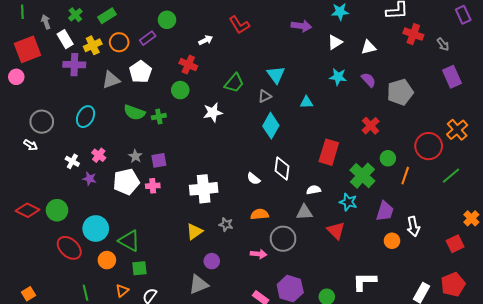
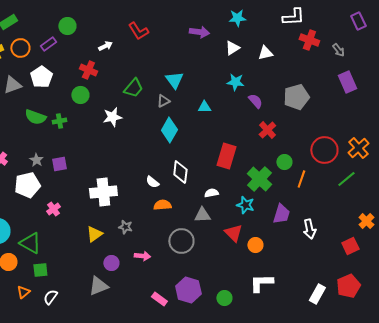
purple semicircle: (369, 80) -> (255, 101), moved
orange cross: (457, 130) -> (358, 148), moved
pink cross: (153, 186) -> (53, 209), moved, turned -32
orange semicircle: (260, 214) -> (162, 205), moved
orange circle: (392, 241) -> (255, 245), moved
pink arrow: (259, 254) -> (142, 256), moved

